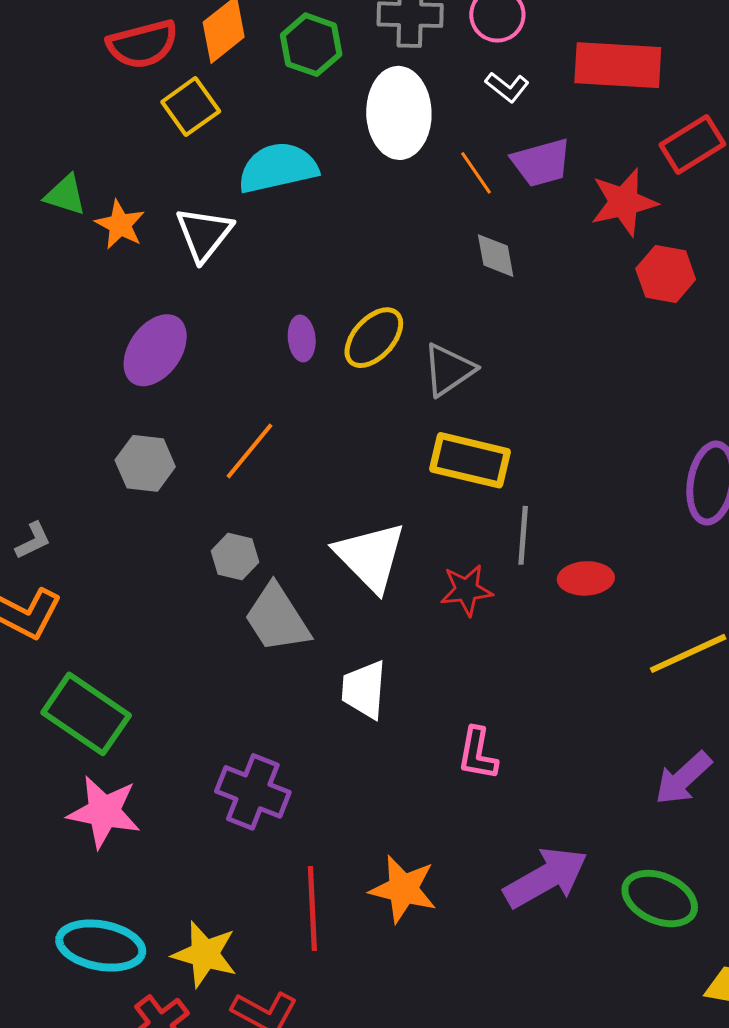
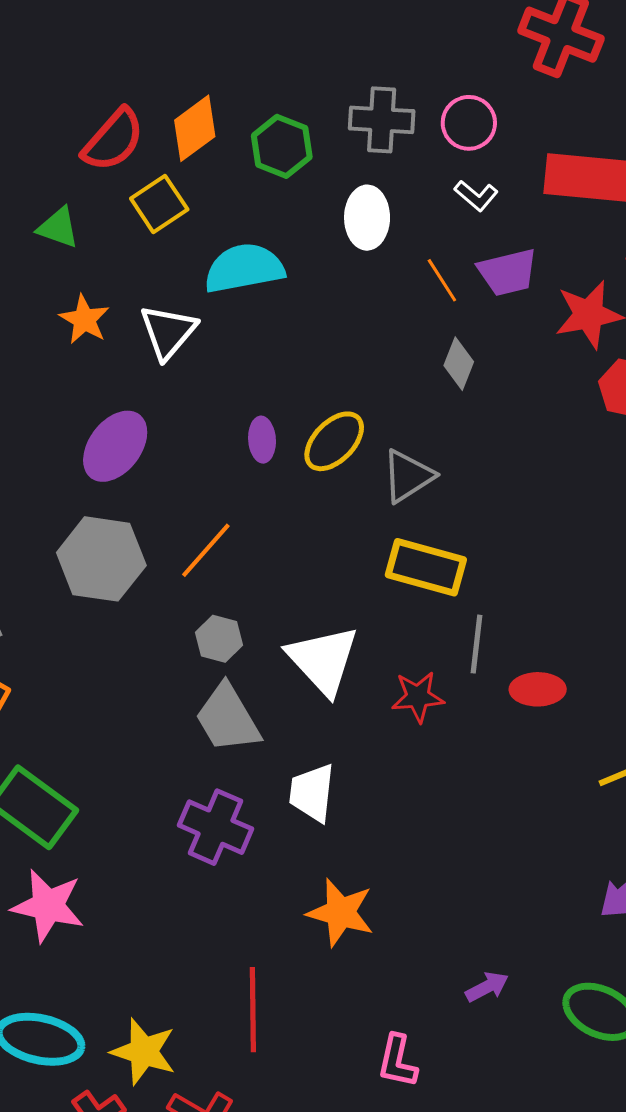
red semicircle: (143, 44) -> (113, 140), turned -36
white ellipse: (399, 113) -> (367, 218), size x0.7
green triangle: (65, 195) -> (58, 228), moved
gray diamond: (496, 256) -> (459, 364), turned 30
gray hexagon: (145, 463) -> (101, 559), size x1.5
gray hexagon: (235, 556) -> (219, 639), moved
pink L-shape: (478, 754) -> (397, 1061), moved
purple cross: (253, 792) -> (216, 827), moved
purple arrow: (546, 878) -> (487, 987), size x0.5
orange star: (403, 889) -> (341, 912), moved

